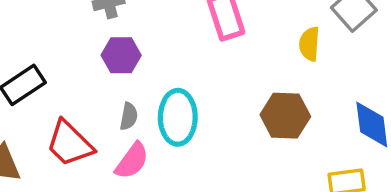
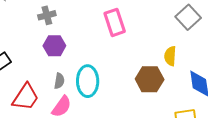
yellow semicircle: (309, 44) -> (170, 56), moved
red trapezoid: (70, 144) -> (26, 97), turned -100

